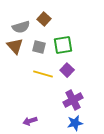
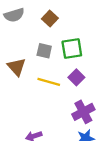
gray semicircle: (21, 27) -> (14, 15), moved
brown triangle: (15, 46) -> (16, 67), moved

